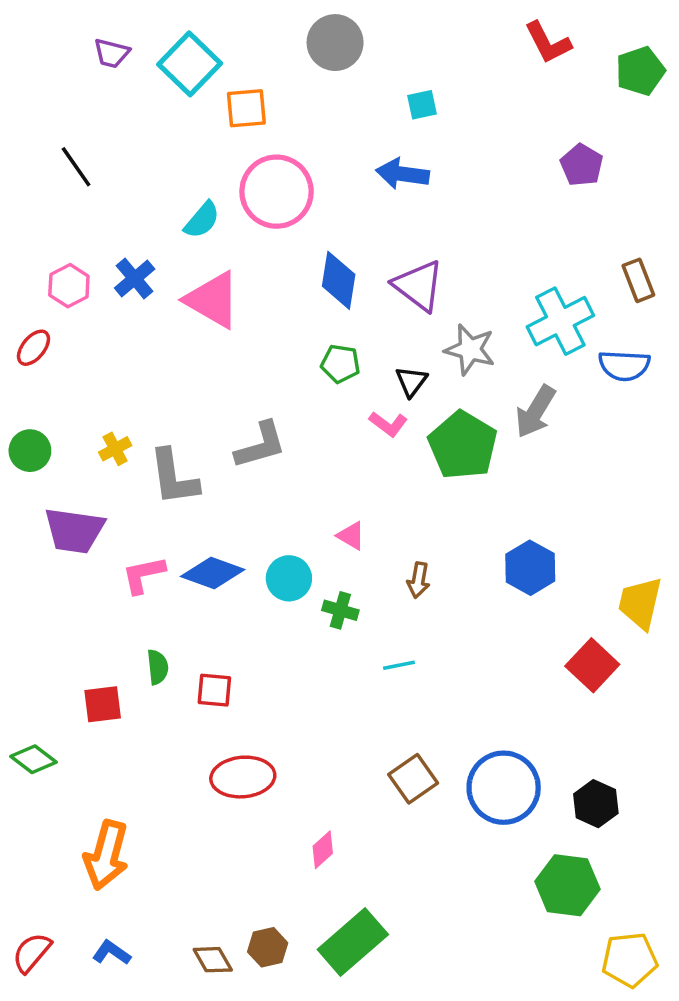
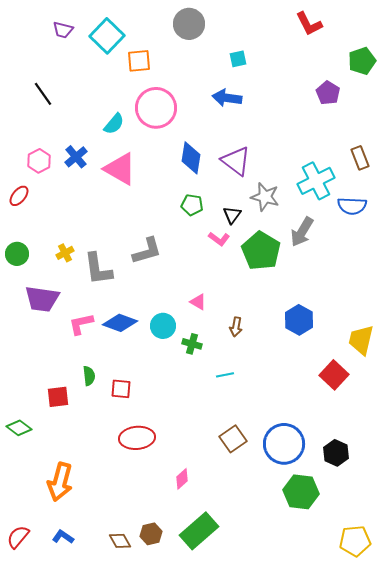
green pentagon: (640, 71) -> (362, 61), moved
green hexagon: (567, 885) -> (301, 492), moved

